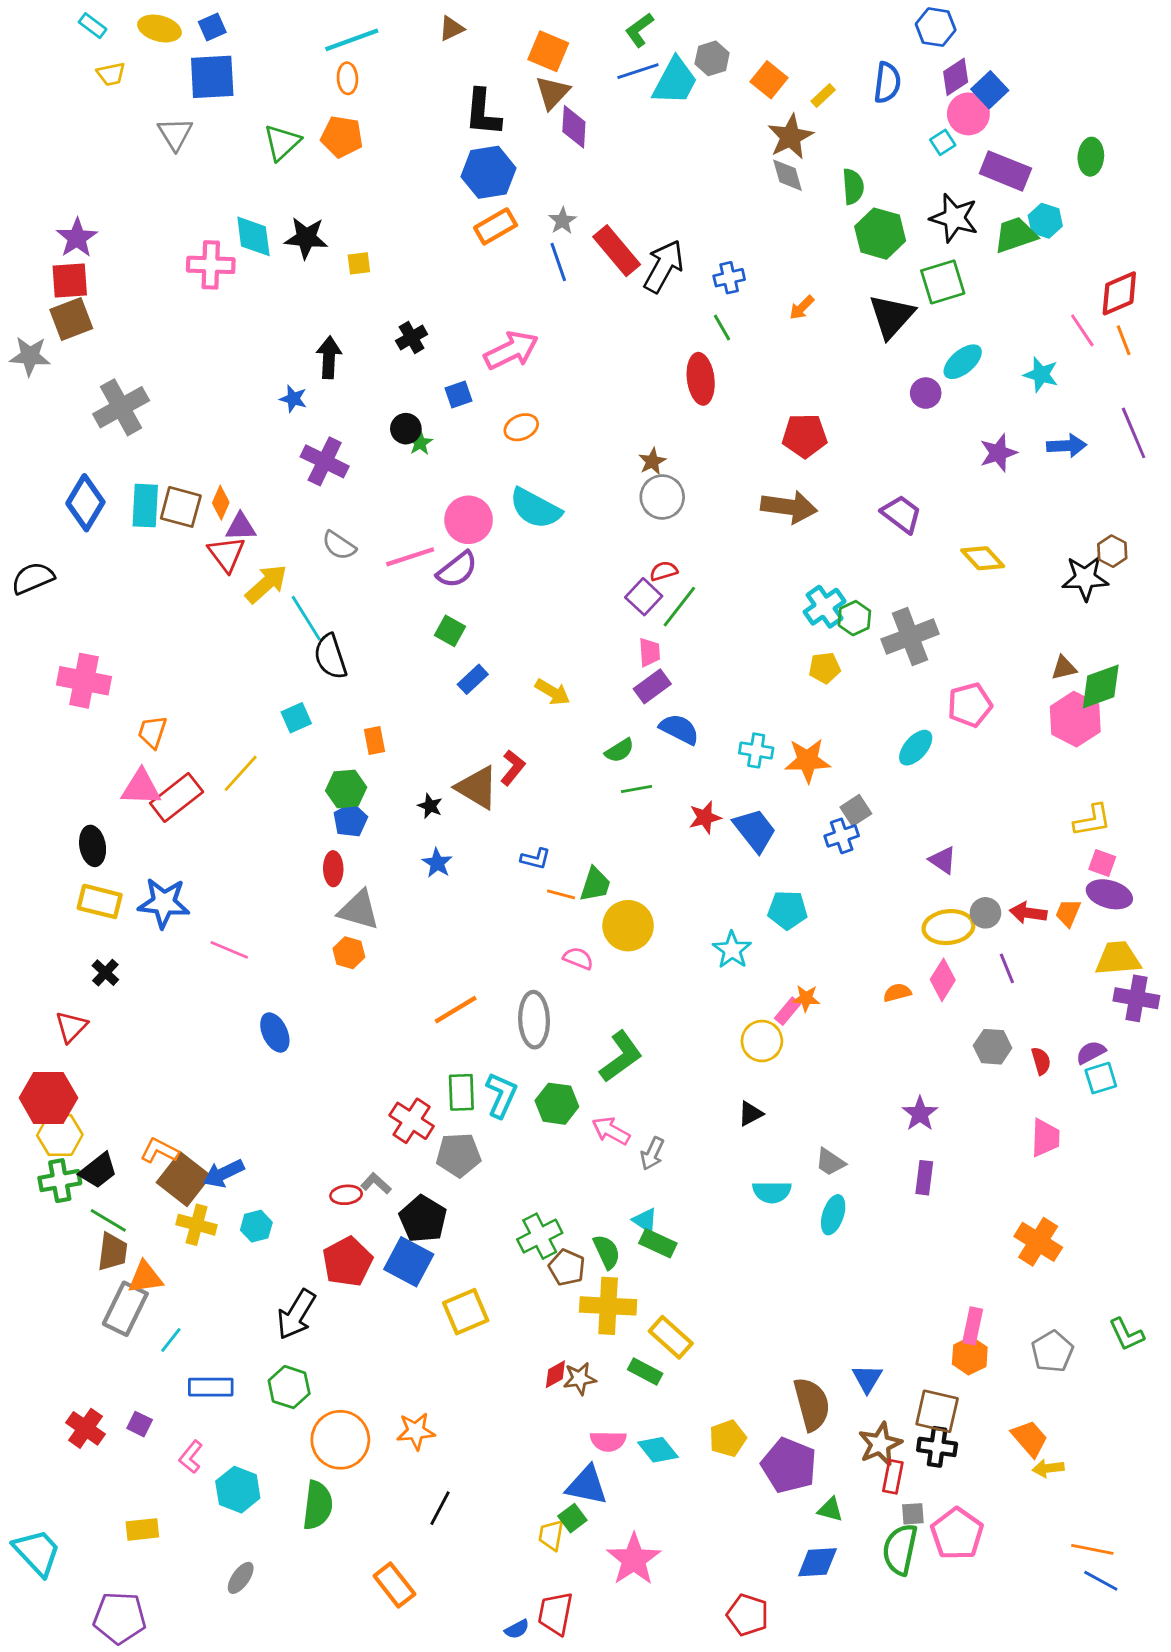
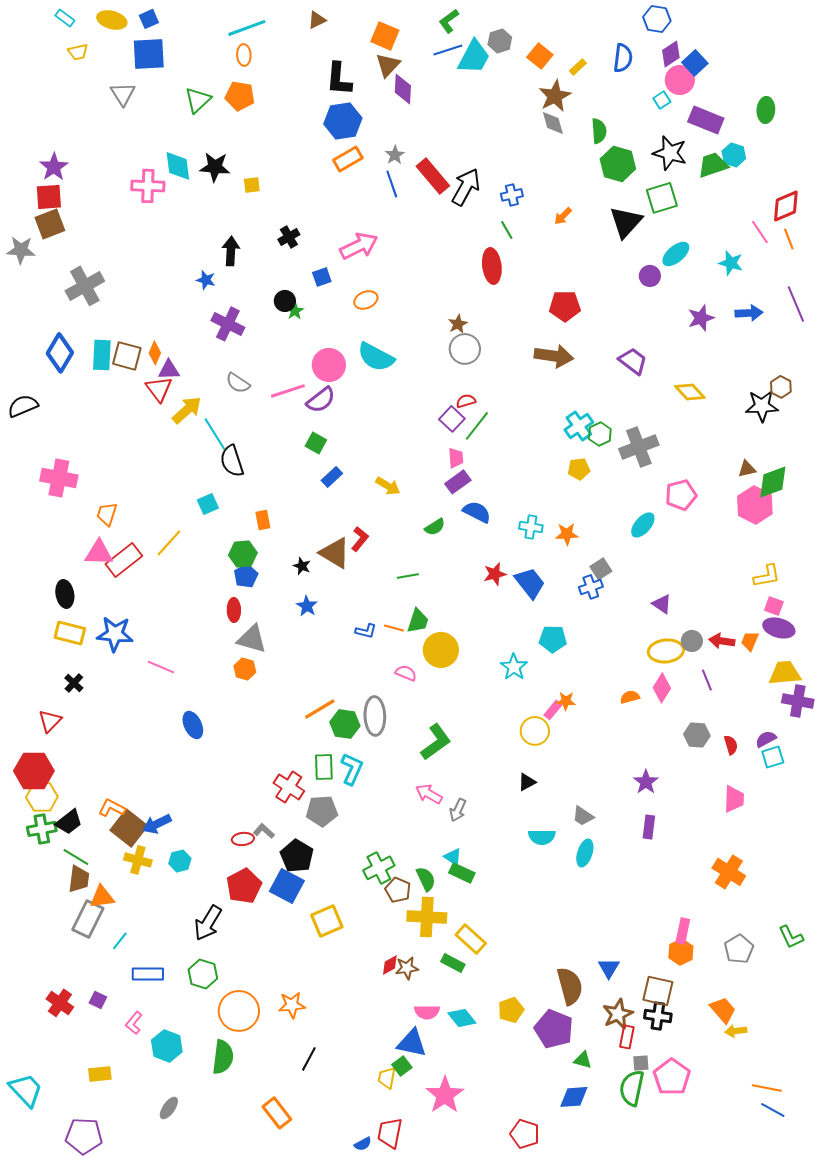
orange star: (807, 760) -> (567, 534), size x0.7
green line: (637, 789) -> (408, 576), moved
blue L-shape: (535, 859) -> (366, 631), moved
green hexagon: (557, 1104) -> (345, 724), moved

